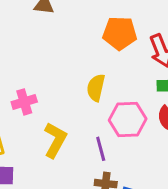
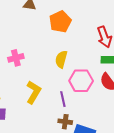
orange pentagon: (120, 33) -> (60, 22), moved, turned -30
pink cross: (24, 102) -> (16, 58), moved

